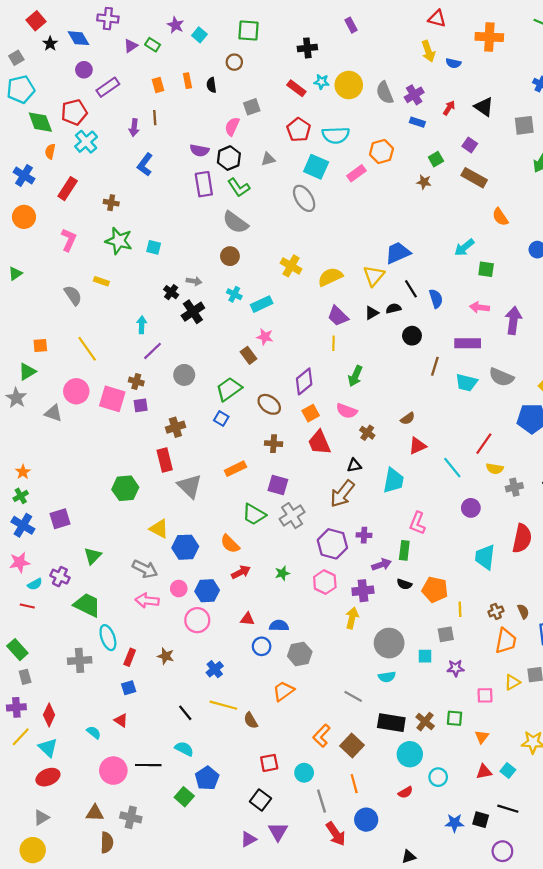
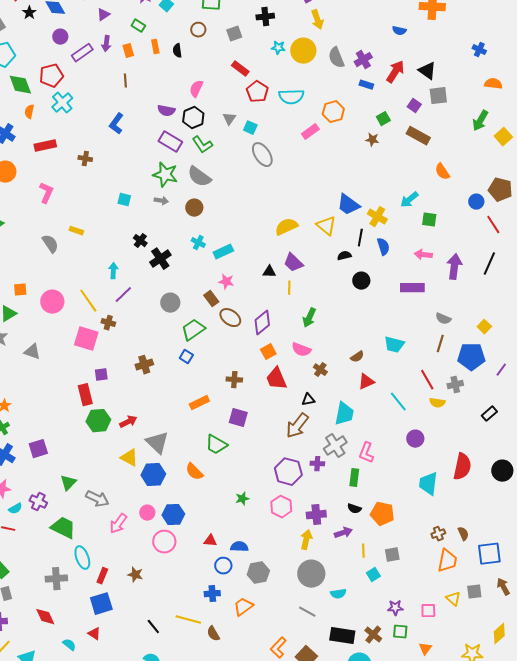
green rectangle: (153, 45) -> (138, 26), moved
yellow arrow: (428, 51) -> (317, 20), moved
red rectangle: (296, 88) -> (240, 69), moved
gray square: (252, 107) -> (234, 34), moved
red arrow: (449, 108) -> (395, 72), size x1.6
gray square: (524, 125) -> (438, 96), moved
purple arrow: (134, 128) -> (106, 44), moved
gray triangle: (268, 159) -> (229, 119), turned -40
cyan square: (316, 167) -> (250, 128), moved, size x0.6
purple rectangle: (204, 184) -> (170, 142), turned -50
red rectangle: (68, 189) -> (45, 146), turned 45
green star: (119, 241) -> (165, 175), moved
blue trapezoid: (398, 253) -> (348, 205), turned -120
yellow cross: (291, 266) -> (377, 217), moved
yellow triangle: (374, 276) -> (326, 226), turned -30
gray arrow: (194, 281) -> (161, 201), moved
black line: (411, 289) -> (360, 238), turned 42
black triangle: (372, 313) -> (269, 272), moved, turned 32
yellow line: (87, 349) -> (88, 301), moved
brown line: (435, 366) -> (440, 344), moved
gray circle: (184, 375) -> (170, 303), moved
gray semicircle: (501, 377) -> (443, 319), size x0.7
cyan trapezoid: (466, 383) -> (394, 345), moved
pink circle: (76, 391) -> (52, 302), moved
brown ellipse: (269, 404) -> (230, 318), moved
purple square: (141, 405) -> (101, 375), moved
red line: (484, 444) -> (427, 380), turned -65
red rectangle: (165, 460) -> (85, 395), moved
gray triangle: (190, 486) -> (157, 443), moved
gray cross: (514, 487) -> (455, 385), moved
gray cross: (292, 516) -> (335, 446), moved
purple arrow: (381, 565) -> (343, 533), moved
gray arrow: (145, 569) -> (97, 499), moved
red arrow: (241, 572) -> (128, 422), moved
pink arrow: (147, 601) -> (118, 524), turned -60
yellow line: (460, 609) -> (363, 551), moved
gray circle: (389, 643) -> (311, 574), moved
cyan square: (425, 656) -> (373, 575), turned -32
purple star: (456, 668) -> (395, 608), moved
blue cross: (215, 669) -> (212, 594), moved, turned 35
yellow triangle: (512, 682) -> (453, 599), turned -49
blue square: (129, 688) -> (101, 604), size x1.6
red diamond: (49, 715) -> (45, 617), moved, turned -50

